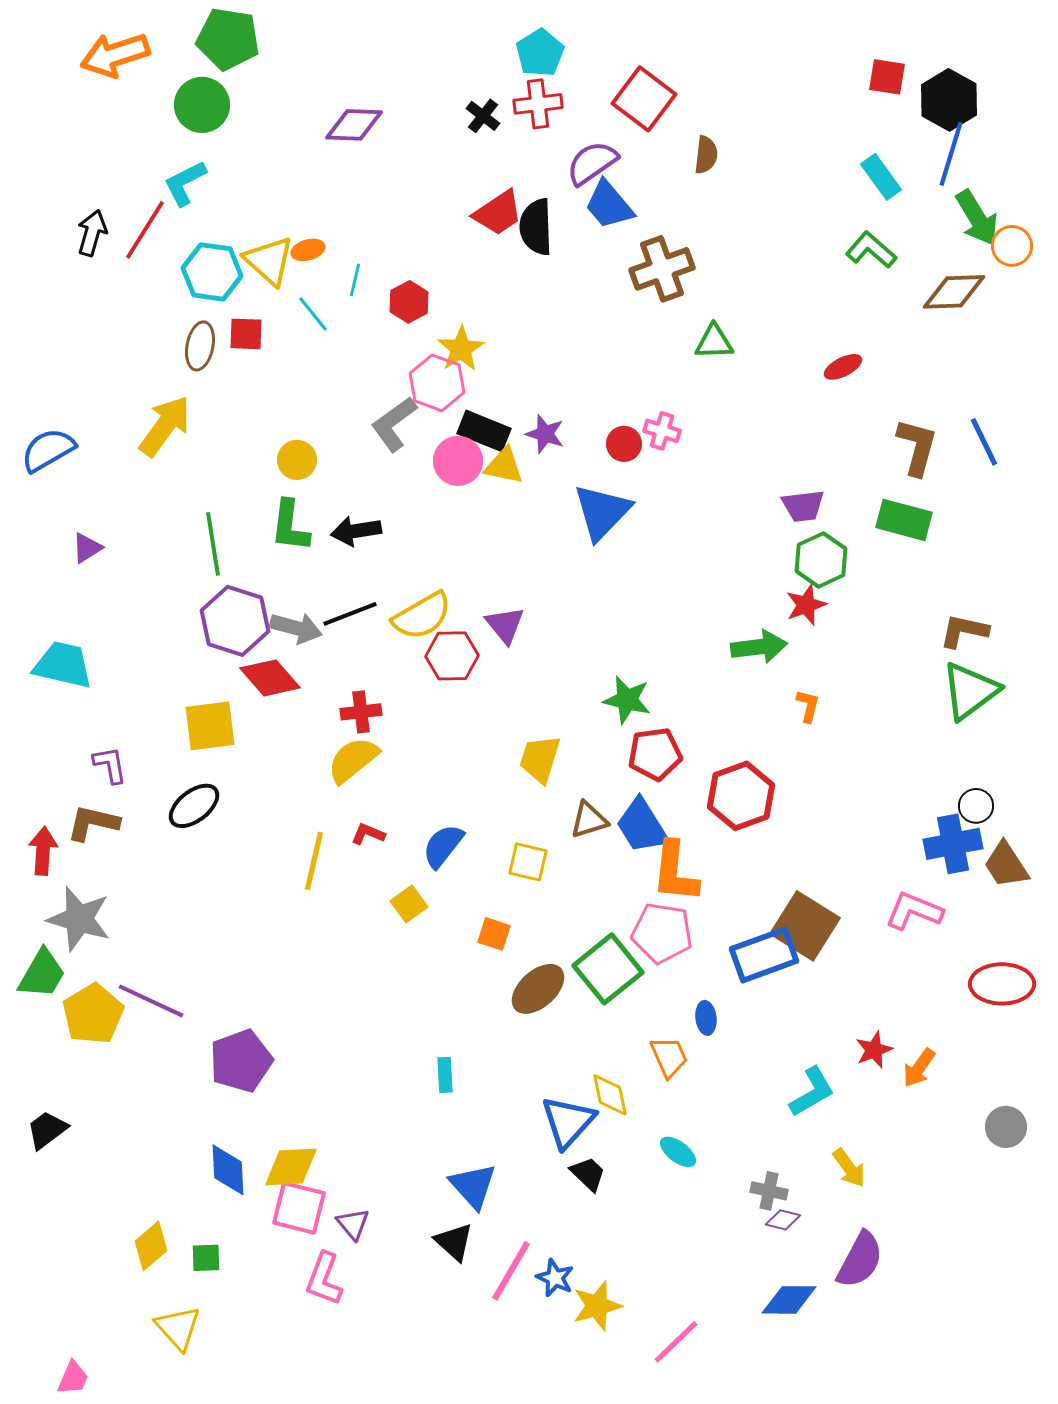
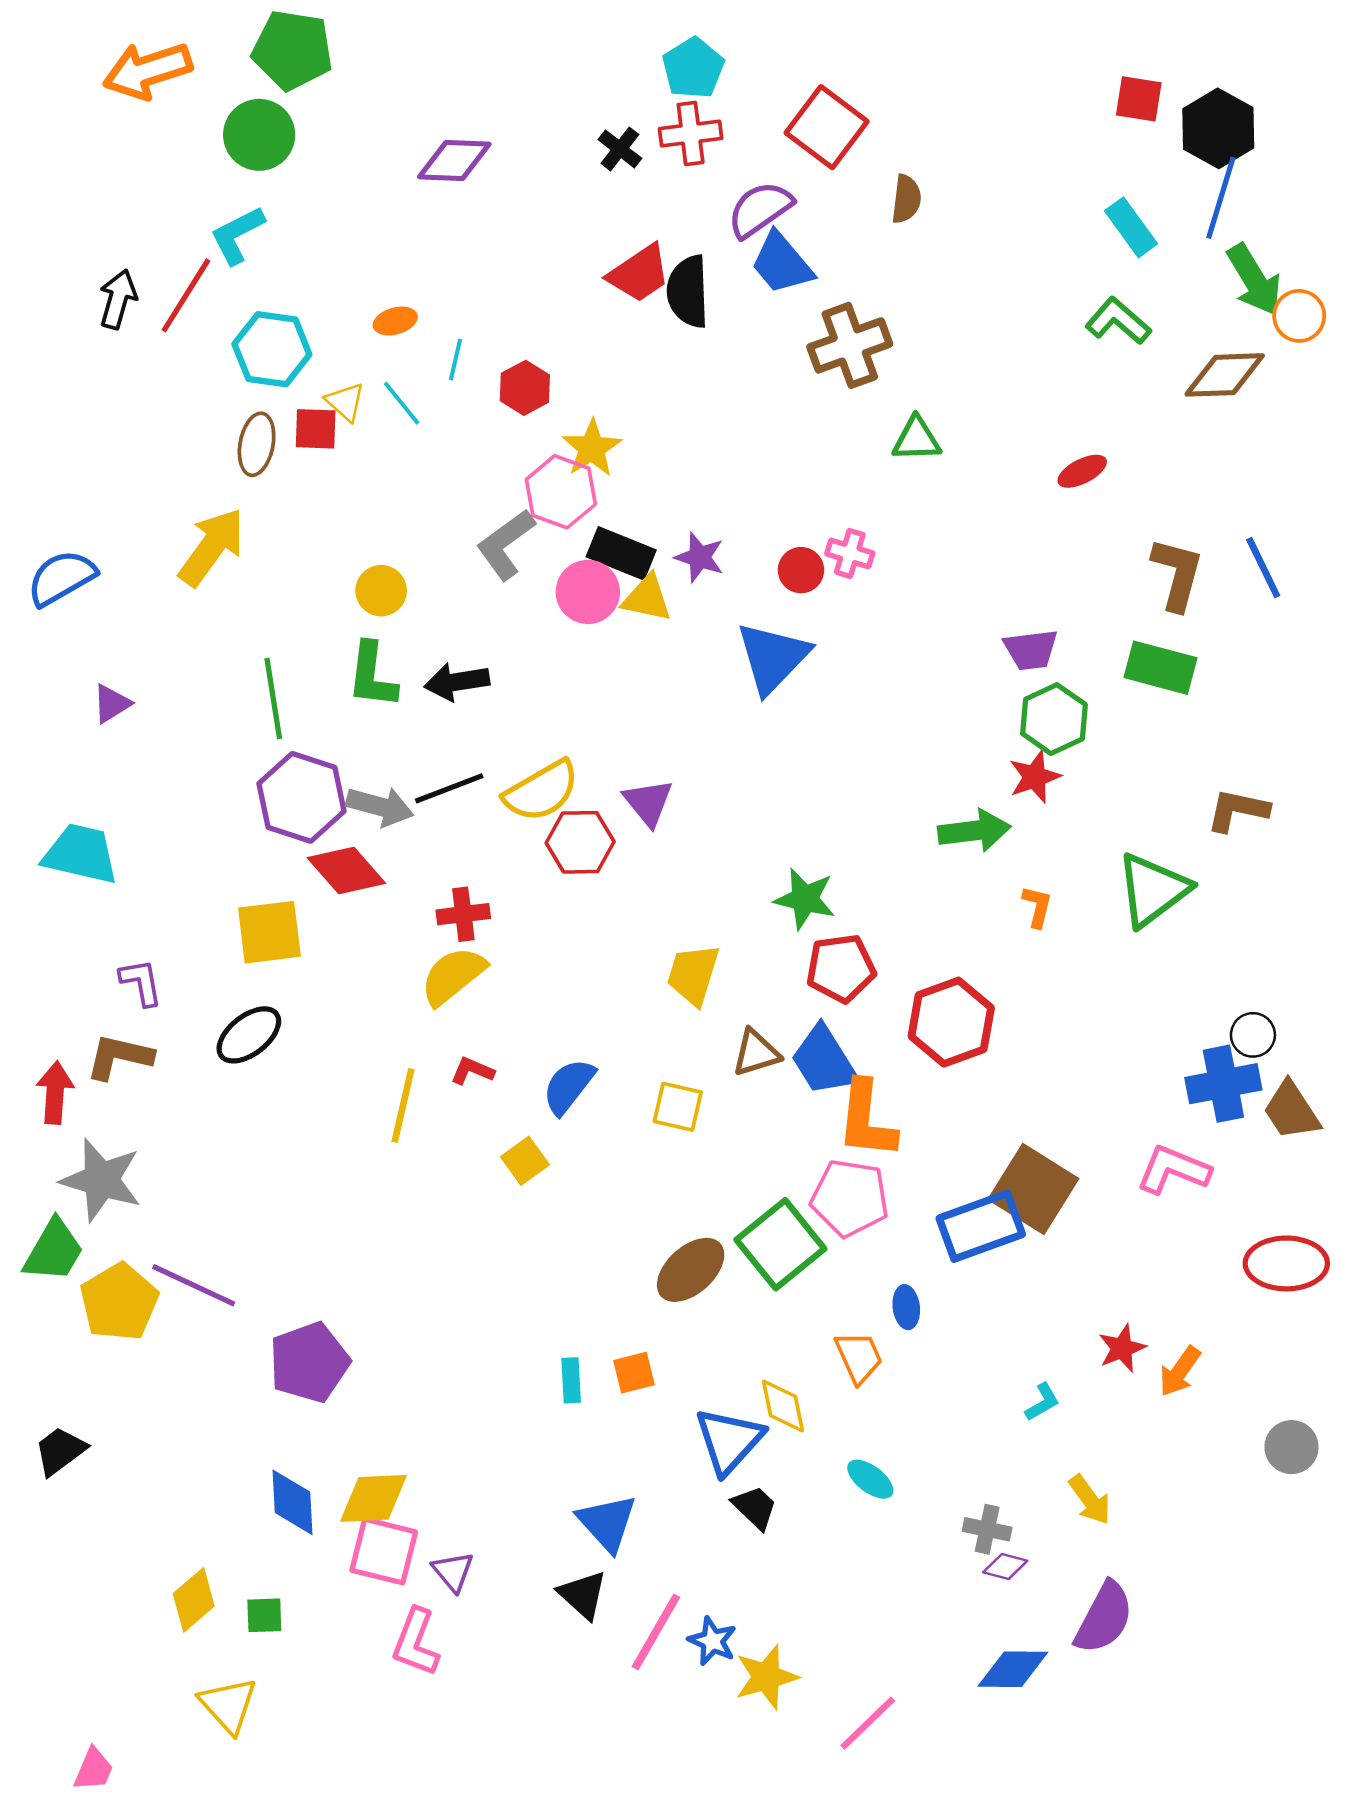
yellow triangle: (269, 261) -> (345, 402), moved, size x0.6
green triangle: (970, 691) -> (1153, 890), moved
orange square: (494, 934) -> (634, 1373), moved, turned -32
cyan L-shape: (812, 1092) -> (1042, 1402), size x0.6

